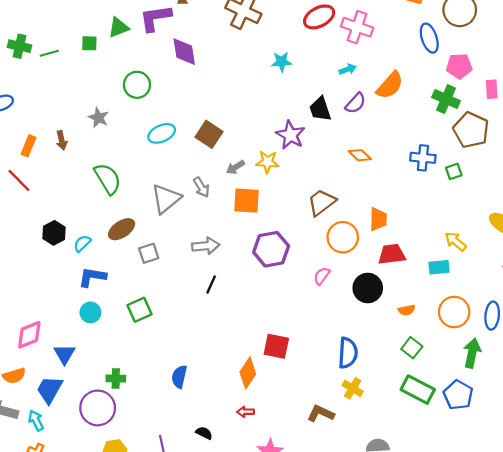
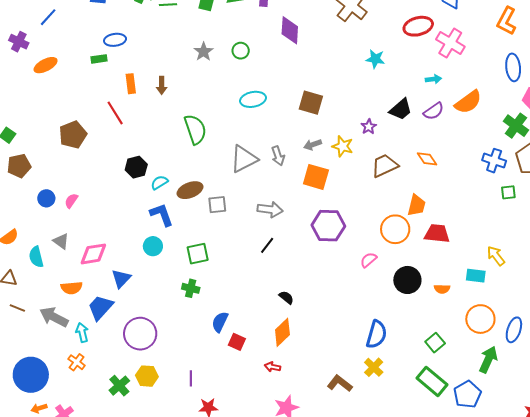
green circle: (137, 85) -> (241, 51), size x0.7
black trapezoid: (320, 109) -> (401, 109), turned -125
gray star: (99, 118) -> (204, 52), moved
brown square: (209, 134) -> (311, 103), moved, turned -30
purple star: (290, 135) -> (369, 127), size x0.6
orange rectangle: (28, 146) -> (131, 84), turned -42
blue cross: (423, 158) -> (494, 161), moved
brown trapezoid: (322, 202) -> (385, 166), moved
orange trapezoid: (378, 219) -> (417, 205), moved
brown ellipse: (122, 229) -> (190, 190), moved
red trapezoid: (392, 254) -> (437, 234), moved
blue L-shape: (92, 277) -> (162, 215), turned 48
orange semicircle: (407, 310) -> (442, 289), moved
red square: (276, 346) -> (237, 342), moved, size x0.7
green cross: (116, 379) -> (191, 288), moved
black semicircle: (204, 433) -> (286, 297), moved

